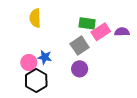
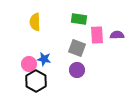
green rectangle: (87, 23) -> (79, 19), moved
pink rectangle: (101, 32) -> (97, 35), turned -60
gray square: (80, 46) -> (77, 48), turned -36

